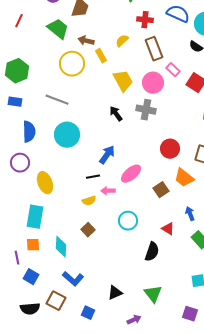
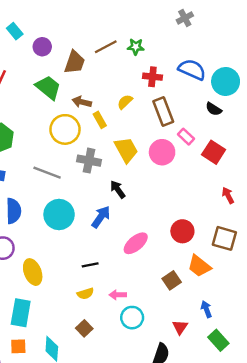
gray cross: (146, 110) -> (89, 161), moved
blue arrow: (107, 155) -> (101, 217), moved
pink ellipse: (131, 174) -> (136, 243), moved
pink arrow: (108, 191) -> (118, 295), moved
red triangle: (168, 229) -> (180, 327), turned 32

